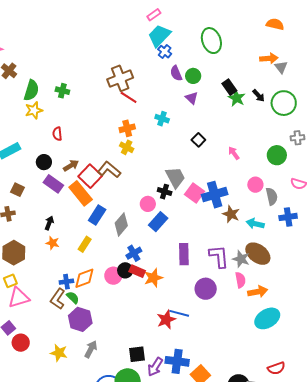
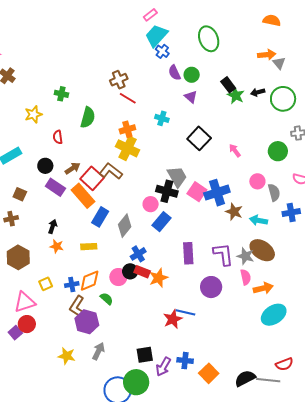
brown cross: (120, 78) -> (119, 80), size x0.7
green semicircle: (31, 90) -> (88, 117), moved
black arrow: (259, 96) -> (258, 92), turned 120
black square: (198, 140) -> (199, 138), size x1.6
yellow cross: (127, 147) -> (127, 148), size x1.6
black cross: (165, 192) -> (167, 191), size x1.5
yellow rectangle: (85, 244) -> (89, 247), turned 56
yellow square: (10, 281) -> (46, 284), moved
green semicircle: (73, 298) -> (107, 299), moved
brown L-shape: (58, 299) -> (77, 306), moved
red circle: (21, 343) -> (27, 324), moved
blue cross: (177, 361) -> (185, 361), size x0.7

